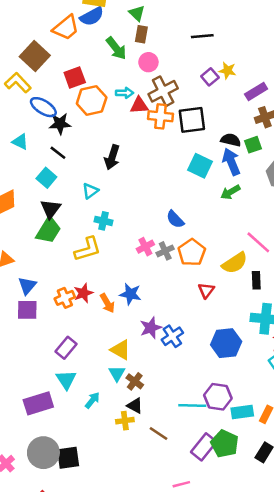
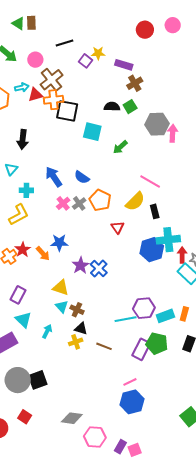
brown rectangle: (141, 34) -> (31, 23), moved
black line: (202, 36) -> (64, 43), moved
purple rectangle: (256, 92) -> (124, 65), turned 60
black square: (192, 120) -> (67, 111), moved, turned 30
blue arrow: (231, 162) -> (54, 177), moved
blue hexagon: (226, 343) -> (152, 250), moved

